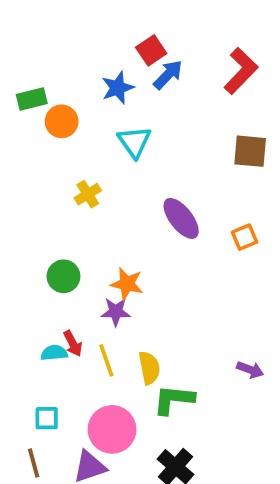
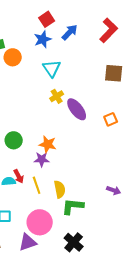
red square: (151, 50) -> (47, 19), moved
yellow cross: (88, 194) -> (57, 96), moved

